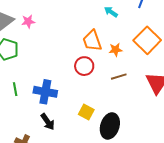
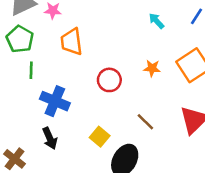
orange trapezoid: (92, 41) -> (72, 42), moved
brown line: (119, 77) -> (145, 122), moved, turned 49
green line: (15, 89) -> (31, 70), moved

